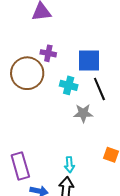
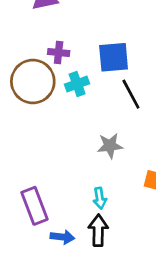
cyan cross: (69, 85) -> (77, 84), moved, turned -30
gray star: (83, 113) -> (110, 146), moved

